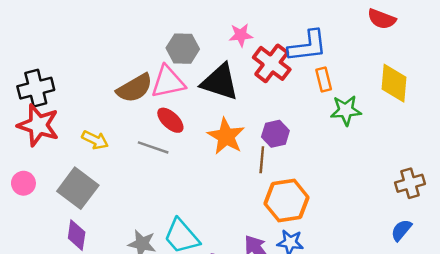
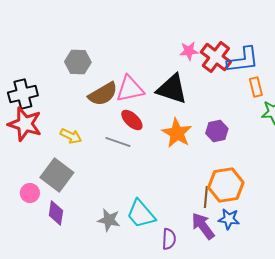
gray hexagon: (183, 49) -> (78, 62), moved
red cross: (272, 63) -> (216, 57), moved
brown line: (262, 160) -> (206, 197), moved
pink circle: (23, 183) -> (30, 193), moved

